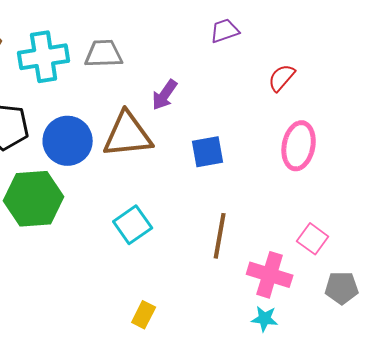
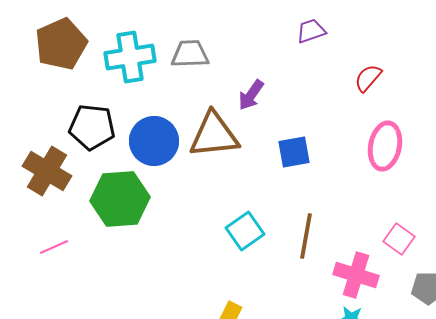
cyan square: (133, 225) -> (245, 231), moved

